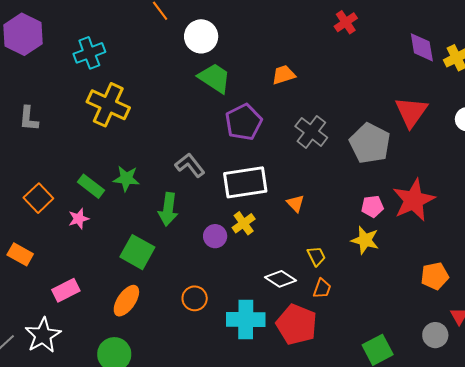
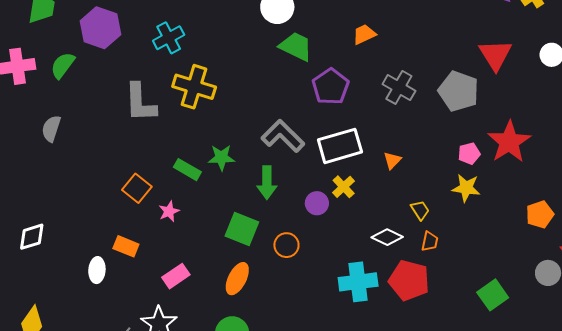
gray L-shape: (29, 119) -> (140, 103), moved, size x1.6
gray L-shape: (190, 165) -> (283, 136), size x1.4
orange triangle: (295, 203) -> (392, 160), turned 36
pink star: (79, 219) -> (169, 211), moved
orange circle: (195, 298) -> (286, 245), moved

